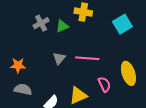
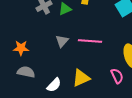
pink semicircle: (104, 84) -> (117, 76), moved

